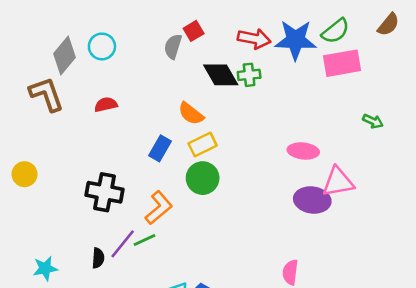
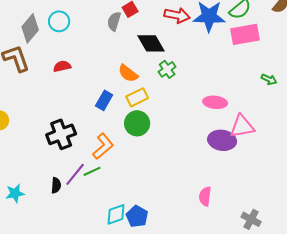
green cross: (249, 75) -> (167, 69), moved, turned -30
black cross: (105, 192) -> (61, 134), turned -32

